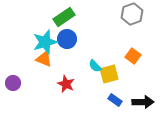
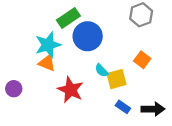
blue circle: (67, 39) -> (88, 36), moved, size x1.4
red star: (66, 84) -> (70, 90), size x1.4

